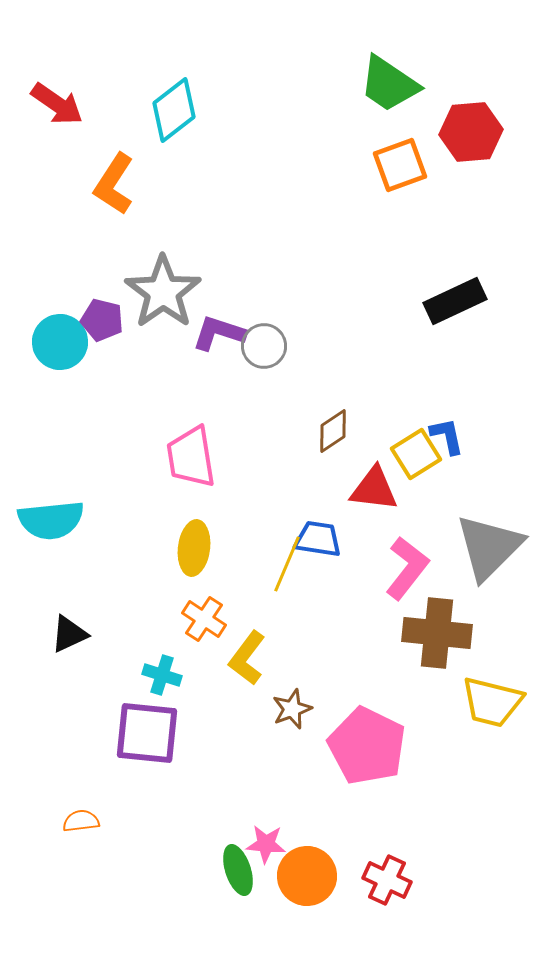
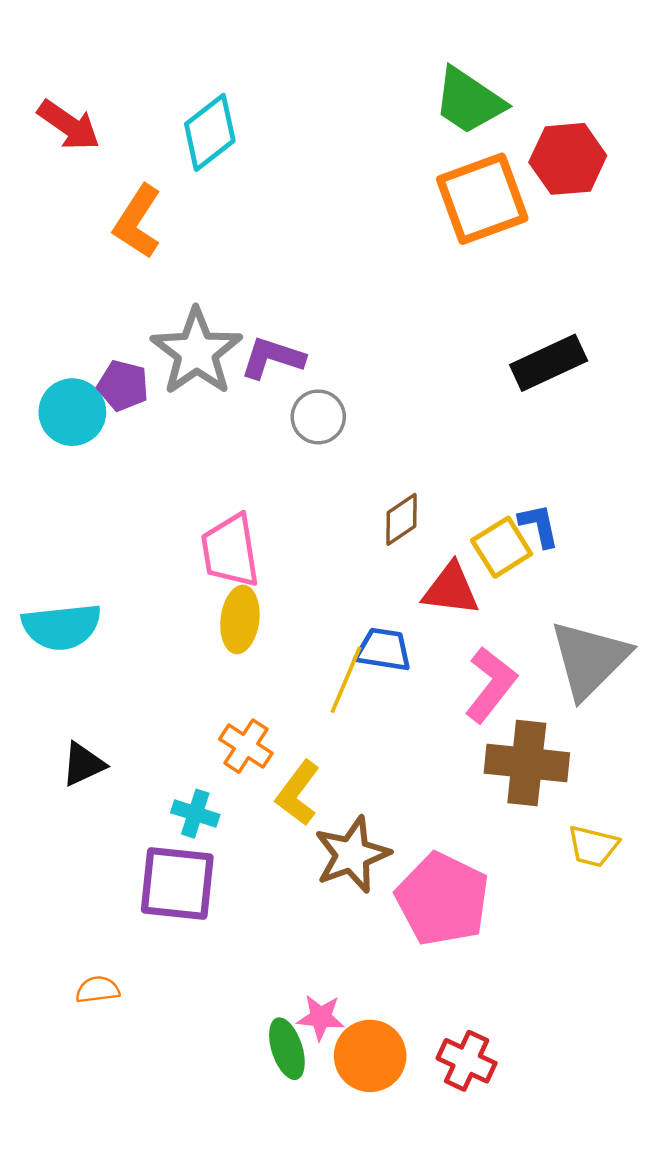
orange square: (400, 165) -> (482, 199), size x1.4
purple L-shape: (219, 333) -> (272, 358), moved
yellow ellipse: (194, 548) -> (240, 619), moved
yellow trapezoid: (492, 702) -> (593, 846), size x0.7
brown star: (292, 709) -> (352, 855), size x1.6

